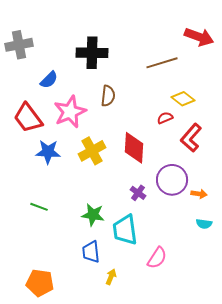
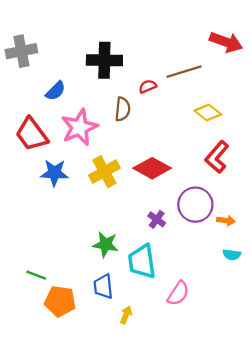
red semicircle: (165, 118) -> (148, 86), moved
red diamond: (134, 148) -> (152, 168), turned -64
green line: (39, 207) -> (36, 275), moved
orange pentagon: (40, 283) -> (60, 301), moved

